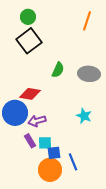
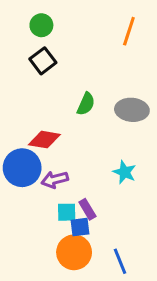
black square: (29, 41) -> (43, 61), size x0.7
purple rectangle: (30, 141) -> (87, 209), moved
blue line: (73, 162) -> (120, 261), moved

